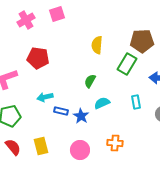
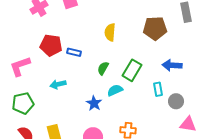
green rectangle: (127, 64) -> (132, 70), moved
cyan rectangle: (136, 102) -> (158, 89), moved
blue rectangle: (61, 111) -> (74, 52), moved

